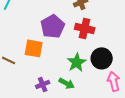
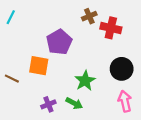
red cross: (85, 28) -> (111, 28), moved
black circle: (102, 58) -> (122, 69), moved

